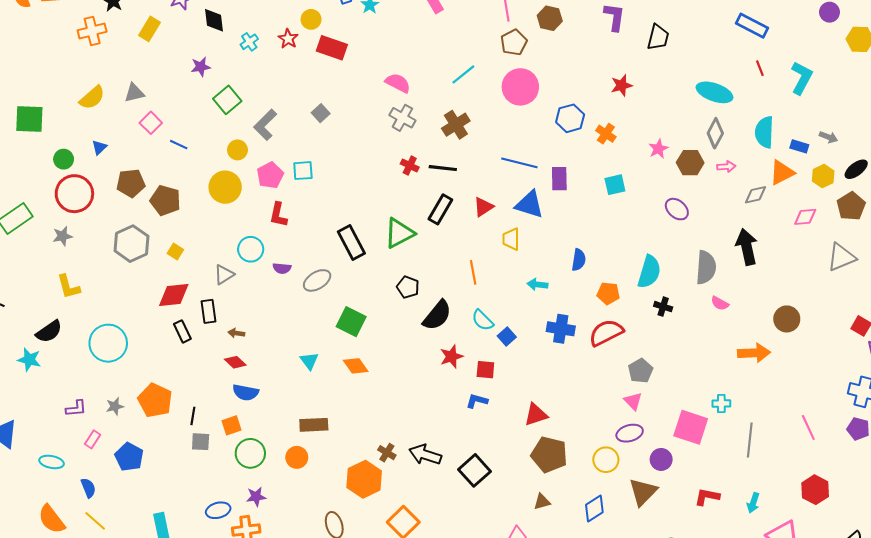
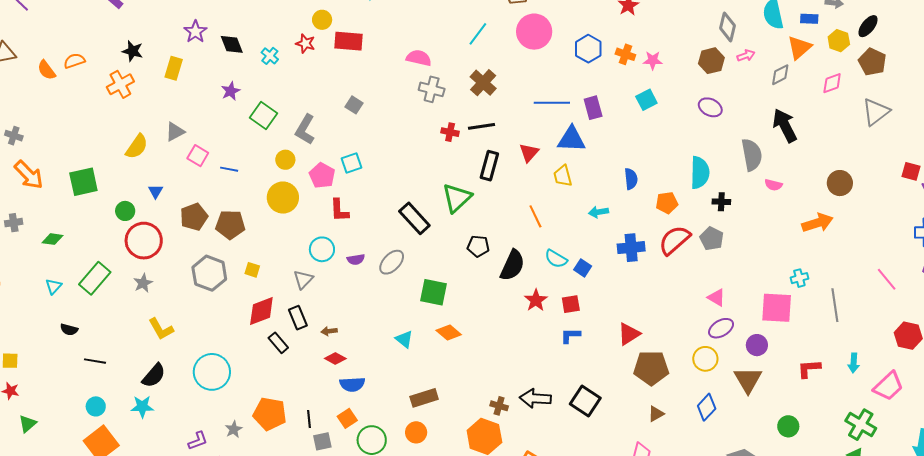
pink star: (658, 149) -> (653, 60), moved, turned -30
gray pentagon: (641, 371) -> (712, 239), moved

